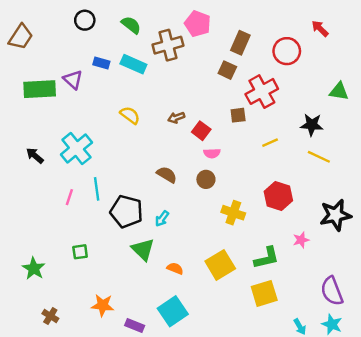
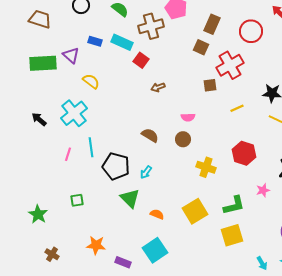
brown trapezoid: (21, 37) -> (40, 19), moved, turned -105
yellow semicircle: (130, 115) -> (91, 81), moved
red square: (201, 131) -> (141, 60), moved

